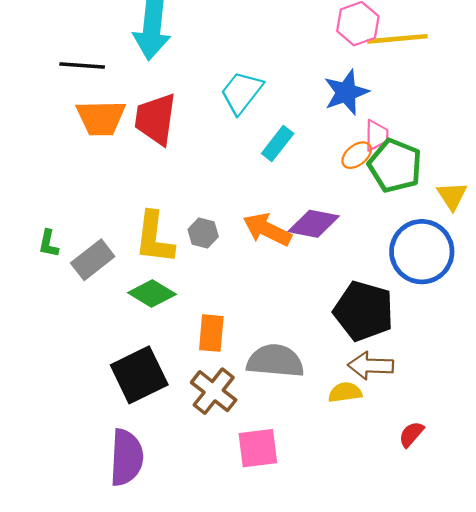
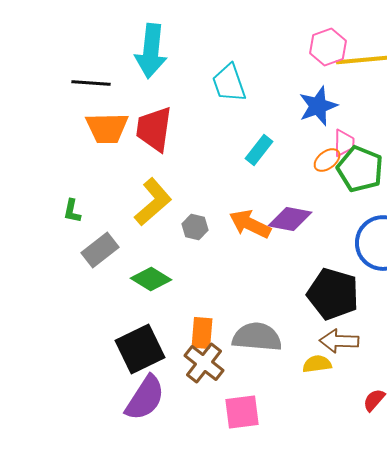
cyan trapezoid: (242, 92) -> (229, 83), moved, turned -57
yellow L-shape: (154, 238) -> (153, 202), moved, turned -138
green L-shape: (48, 243) -> (72, 211), moved
orange rectangle: (211, 333) -> (202, 333), moved
purple semicircle: (126, 457) -> (145, 398), moved, turned 30

